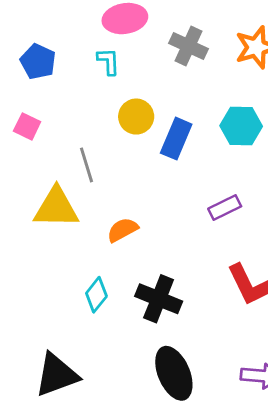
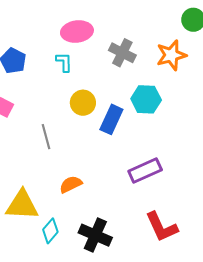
cyan hexagon: (241, 126) -> (146, 99), moved
yellow triangle: (56, 208) -> (22, 205), moved
purple rectangle: (225, 208) -> (145, 170), size x1.4

